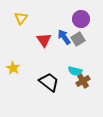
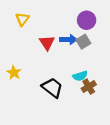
blue arrow: (64, 37) -> (68, 39), turned 126
cyan semicircle: (75, 71) -> (80, 76), turned -32

